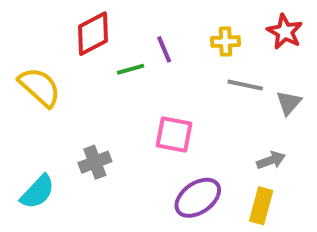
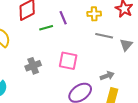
gray arrow: (271, 160) -> (107, 76), moved
gray cross: (95, 162) -> (33, 66), moved

